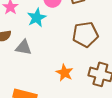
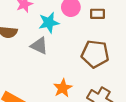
gray triangle: (24, 47) -> (39, 46), moved

